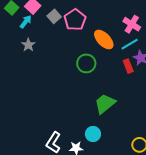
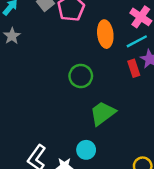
orange ellipse: (104, 39) -> (105, 34), turned 35
green circle: (86, 63) -> (81, 76), moved

